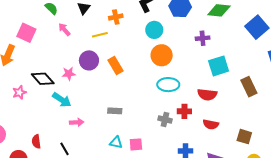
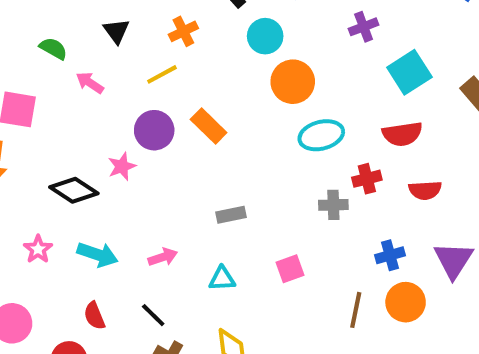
pink star: (19, 92) -> (38, 249), moved
cyan arrow: (62, 100) -> (97, 255), moved
cyan triangle: (116, 142) -> (222, 279), moved

